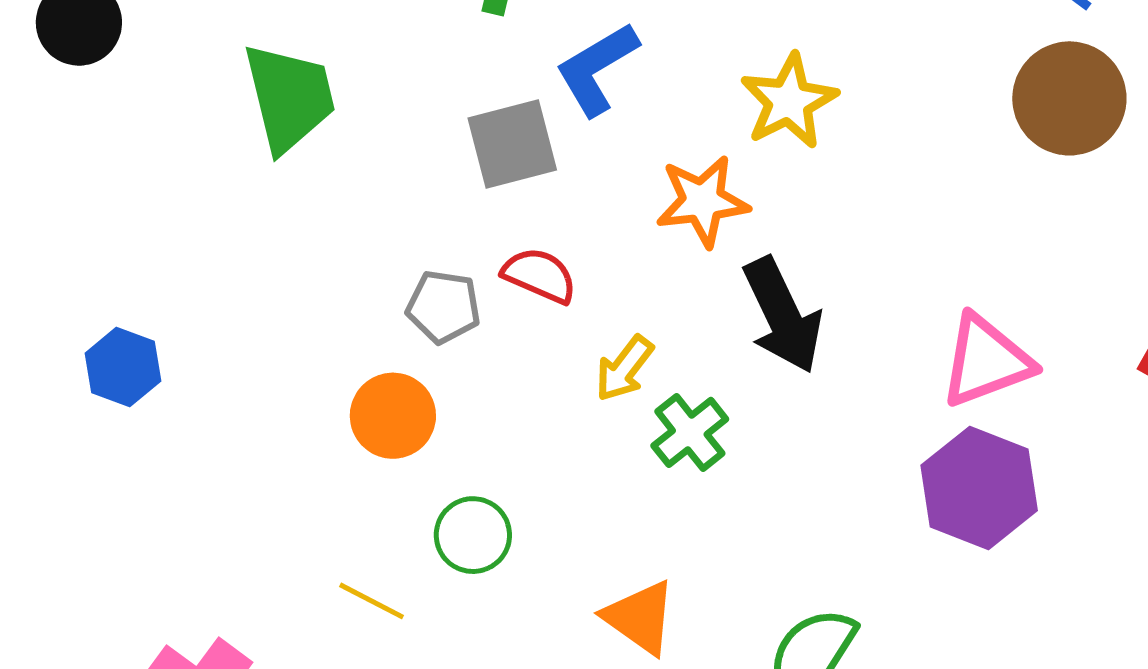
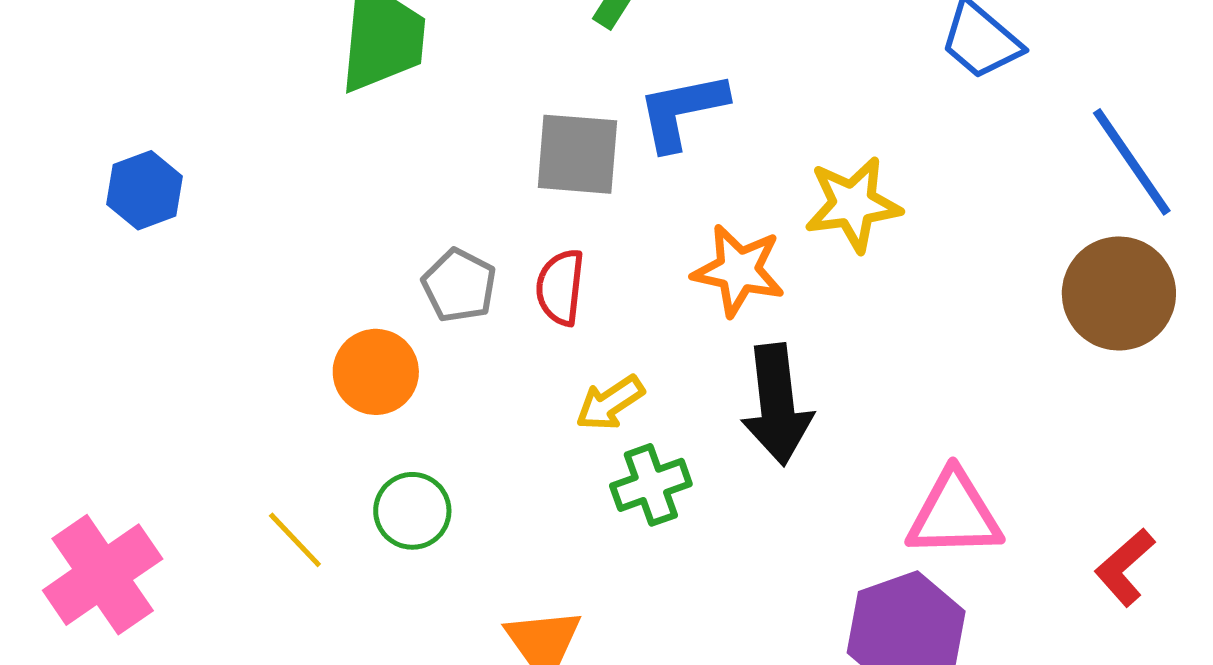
red semicircle: (540, 275) -> (560, 287), turned -126
blue hexagon: (123, 367) -> (145, 190), moved

